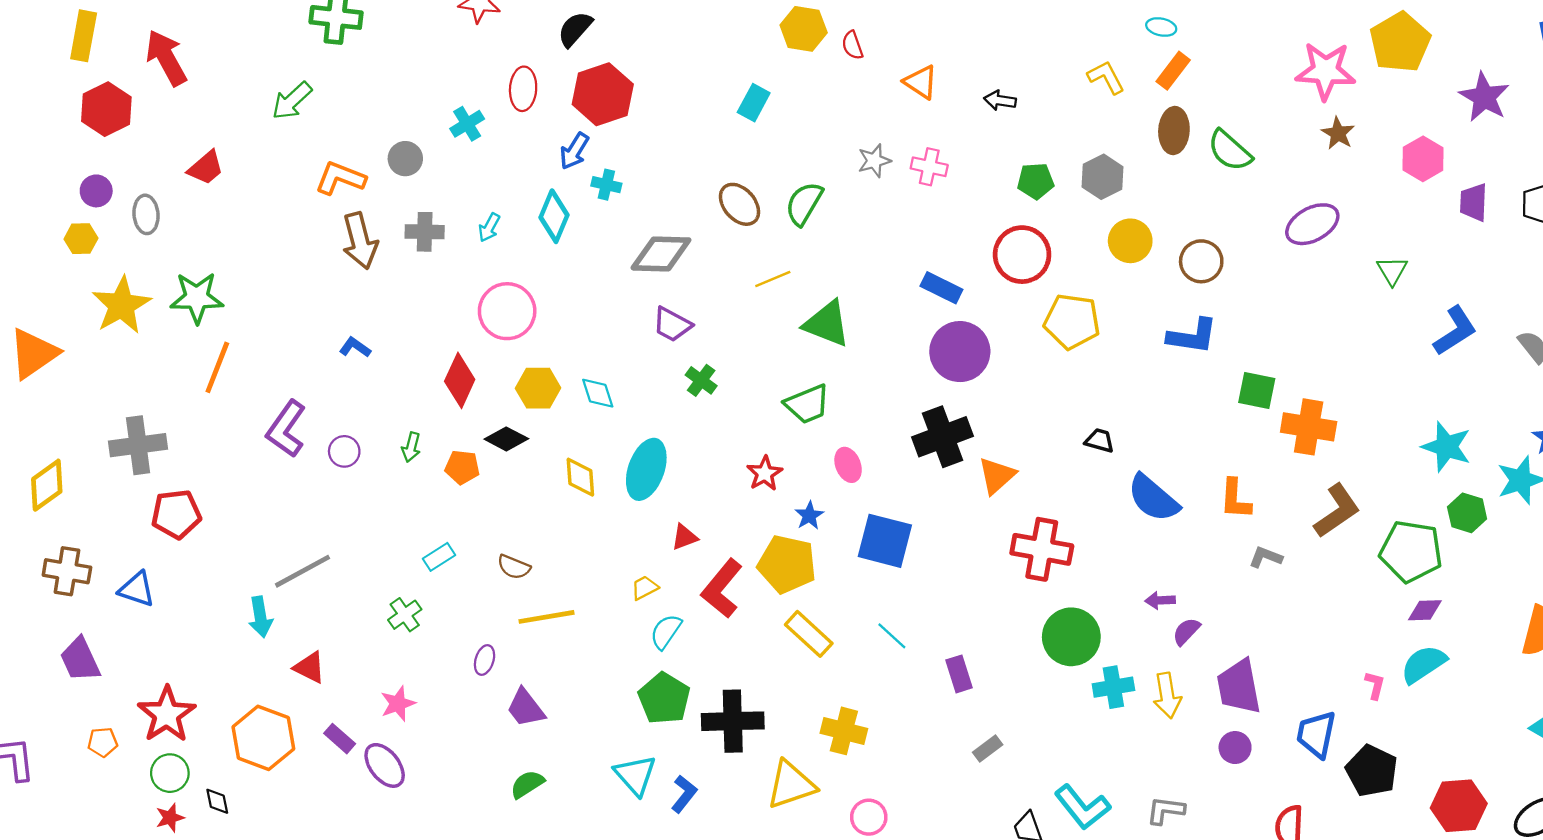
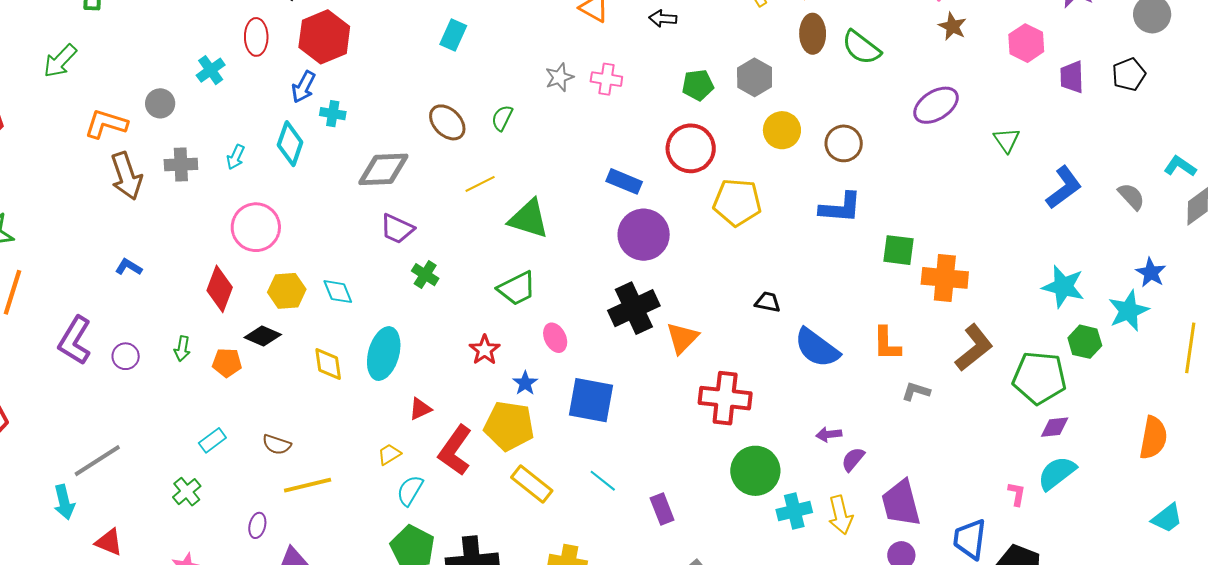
green semicircle: (804, 204) -> (502, 118), size x0.7

